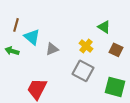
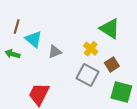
green triangle: (104, 27) -> (110, 29), size x1.5
brown square: (116, 50) -> (112, 65), moved, turned 32

